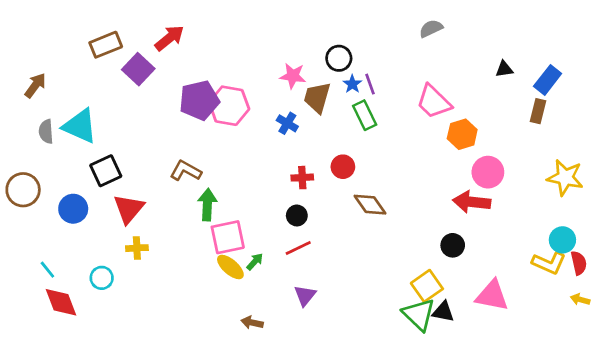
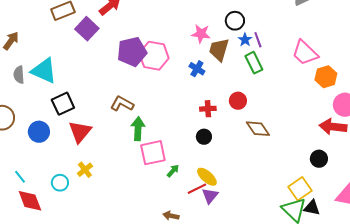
yellow cross: (137, 248) -> (85, 170), moved, turned -35
red line: (298, 248) -> (197, 189), moved
yellow ellipse: (230, 267) -> (207, 177), moved

